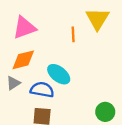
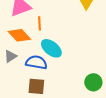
orange line: (73, 34) -> (39, 23), moved
orange diamond: (23, 60) -> (19, 35), turned 60

